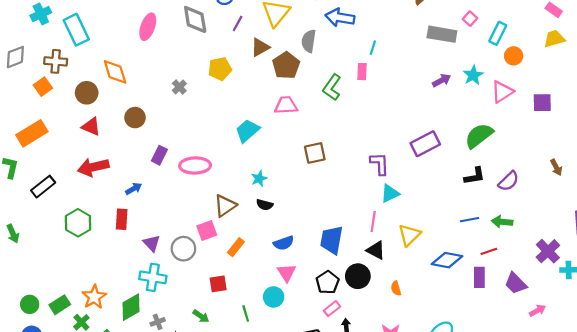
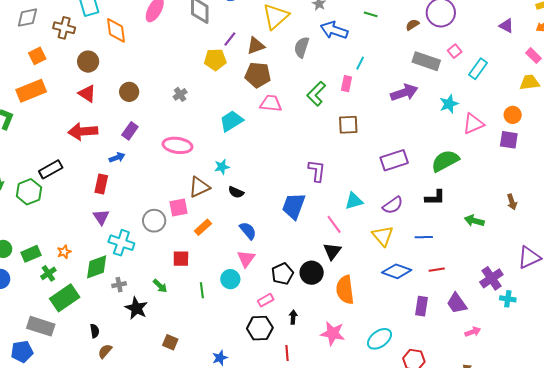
purple line: (238, 24) -> (230, 39), moved
orange circle: (514, 56) -> (513, 115), moved
brown pentagon: (286, 65) -> (258, 75), moved, turned 30
orange diamond: (115, 72) -> (116, 30), moved
purple arrow: (442, 80) -> (404, 92), moved, size x1.5
orange square: (43, 87) -> (37, 56), moved
gray cross: (179, 87) -> (180, 94), moved
brown square: (315, 153) -> (348, 125), moved
purple rectangle: (159, 155) -> (130, 131), moved
purple L-shape: (380, 164) -> (317, 171), moved
cyan star: (259, 179) -> (222, 167), moved
purple semicircle: (509, 181) -> (393, 205), moved
black rectangle: (43, 187) -> (51, 169), moved
pink line: (373, 222) -> (334, 224), turned -54
green arrow: (502, 222) -> (474, 221), moved
green hexagon: (78, 223) -> (29, 192), moved
yellow triangle: (409, 235) -> (383, 236), moved, turned -35
blue trapezoid: (332, 240) -> (294, 206), moved
purple triangle: (152, 243) -> (101, 217), moved
blue semicircle: (284, 243) -> (248, 231), turned -120
black triangle: (376, 250) -> (332, 251), turned 30
purple rectangle: (479, 277) -> (422, 306), moved
orange semicircle: (396, 288) -> (345, 290), size x2.0
orange star: (94, 297) -> (64, 252), size x0.6
pink rectangle: (332, 309) -> (266, 300), moved

